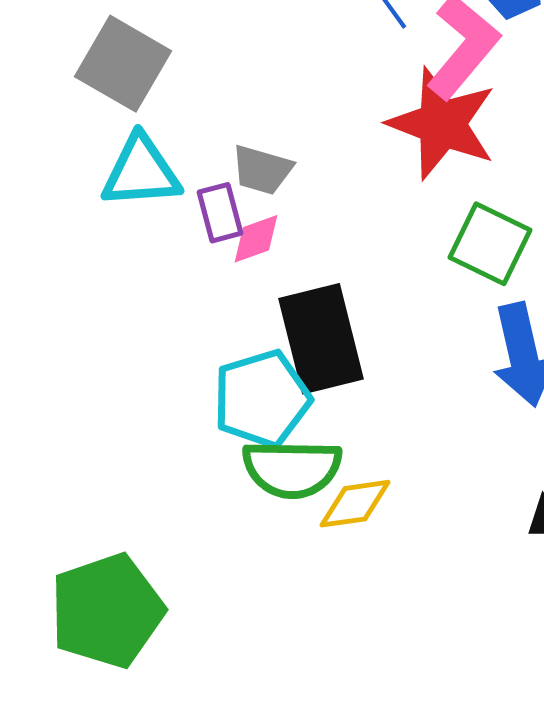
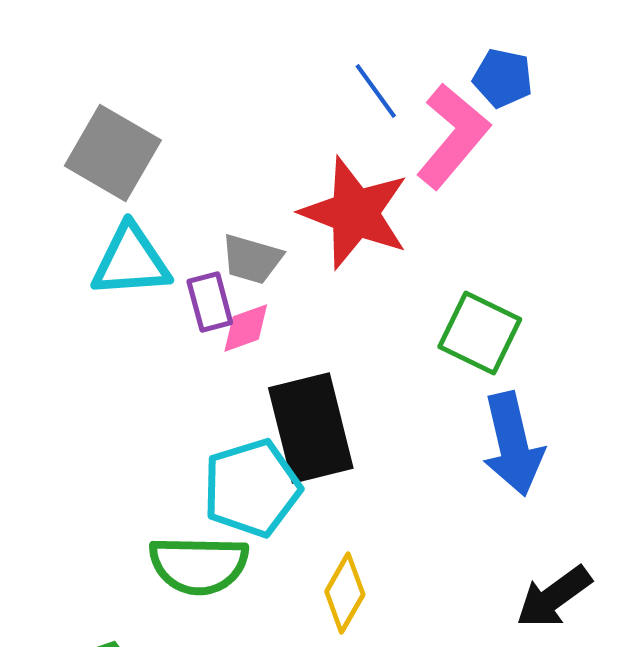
red star: (442, 124) -> (355, 213), moved
green semicircle: (292, 469) -> (199, 565), moved
yellow diamond: (355, 504) -> (345, 593), turned -52

